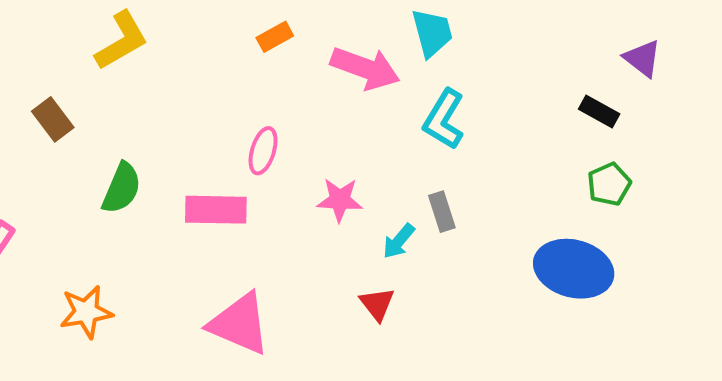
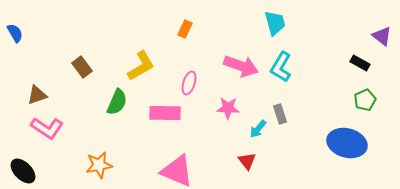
orange rectangle: (275, 37) -> (185, 29), moved, turned -36
yellow L-shape: (122, 41) -> (141, 66), moved
pink arrow: (365, 68) -> (241, 66), moved

